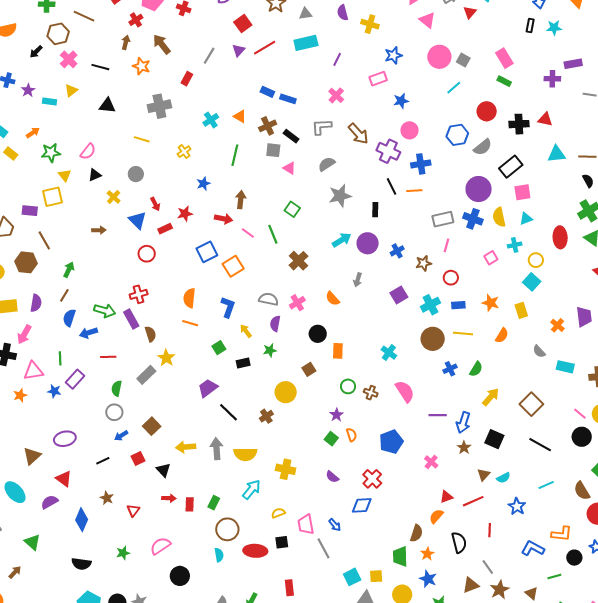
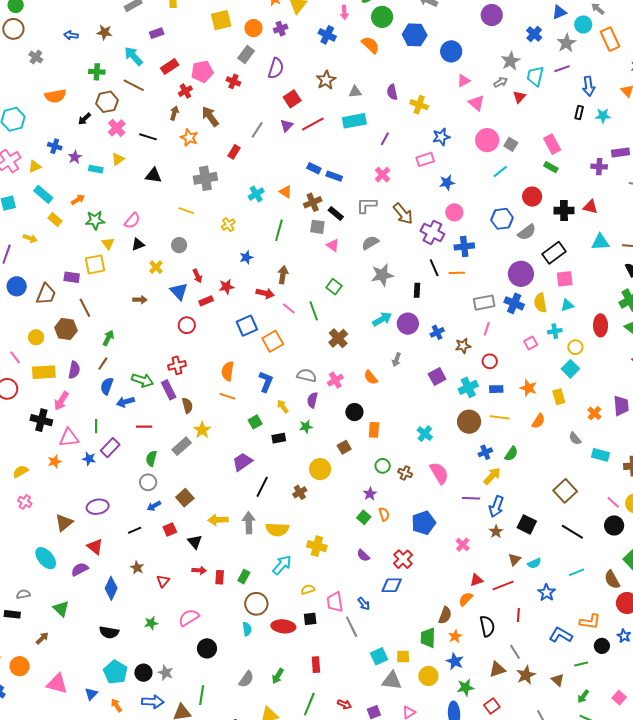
yellow arrow: (491, 397) -> (492, 476), moved
black line: (228, 412) -> (262, 487), turned 70

